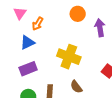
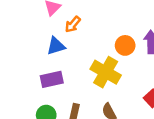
orange circle: (78, 14) -> (125, 45), moved

